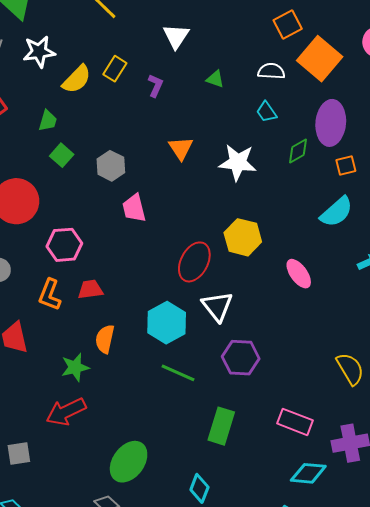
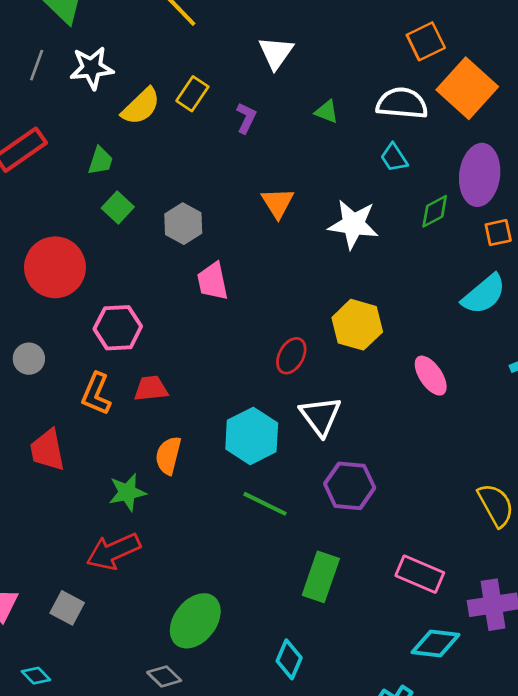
white semicircle: (271, 71) -> (402, 103), size x1.4
red ellipse: (194, 262) -> (291, 356), size x0.7
gray square: (19, 454) -> (67, 608), moved, turned 35

